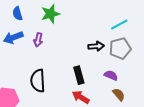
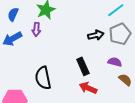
blue semicircle: (17, 14) -> (13, 14), turned 48
purple arrow: (38, 40) -> (36, 29), moved

